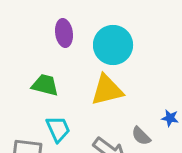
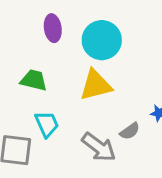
gray semicircle: (141, 136) -> (130, 131), turned -80

